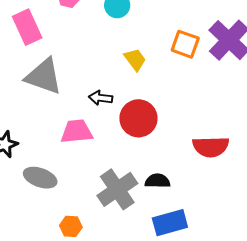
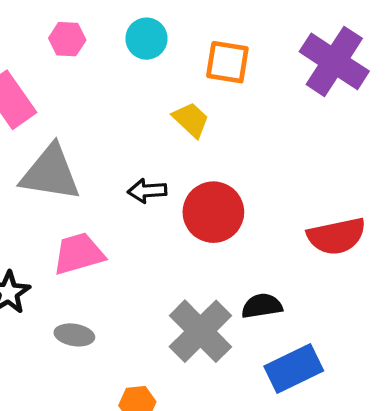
orange square: (185, 44) -> (227, 62), moved
pink trapezoid: (77, 131) -> (79, 254), moved
gray ellipse: (40, 178) -> (74, 335), size x0.7

